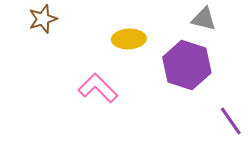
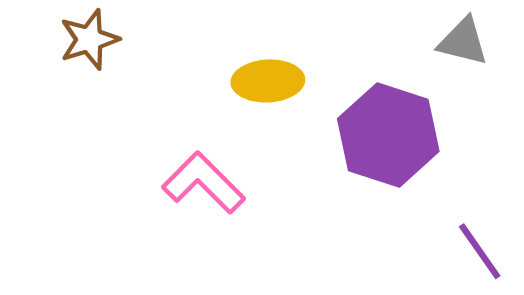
gray triangle: (204, 19) -> (463, 42), moved

